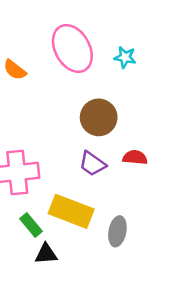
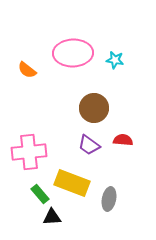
pink ellipse: (72, 49) -> (73, 53), turned -63

